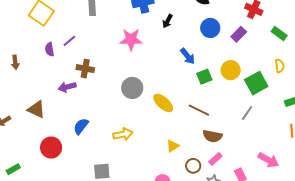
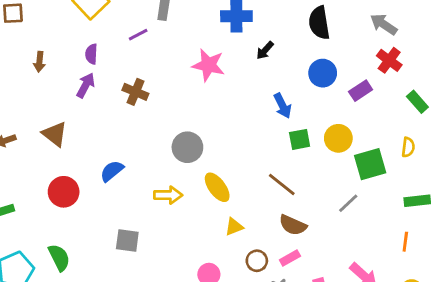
purple line: (69, 41) -> (138, 35), moved
purple arrow: (67, 87) -> (86, 85), moved, turned 120
gray circle: (132, 88) -> (187, 147), moved
yellow ellipse: (163, 103) -> (217, 187), moved

